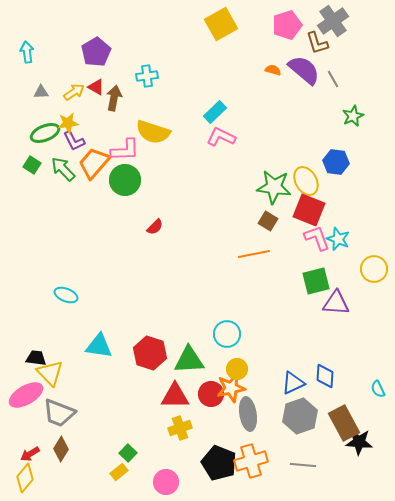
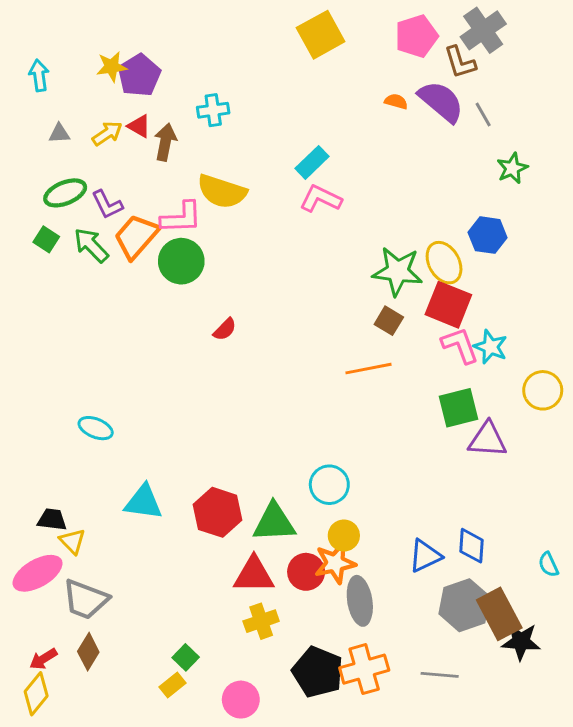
yellow star: (68, 123) -> (112, 67), moved
yellow triangle: (50, 373) -> (72, 541), size x0.7
gray hexagon: (300, 416) -> (464, 605), moved

